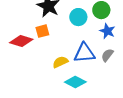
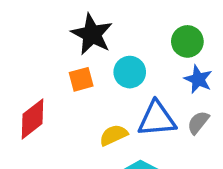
cyan circle: (78, 17) -> (130, 72), moved
red diamond: (21, 41) -> (32, 119), moved, turned -55

